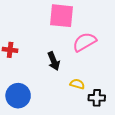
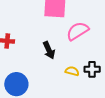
black cross: (97, 98) -> (92, 69), moved

